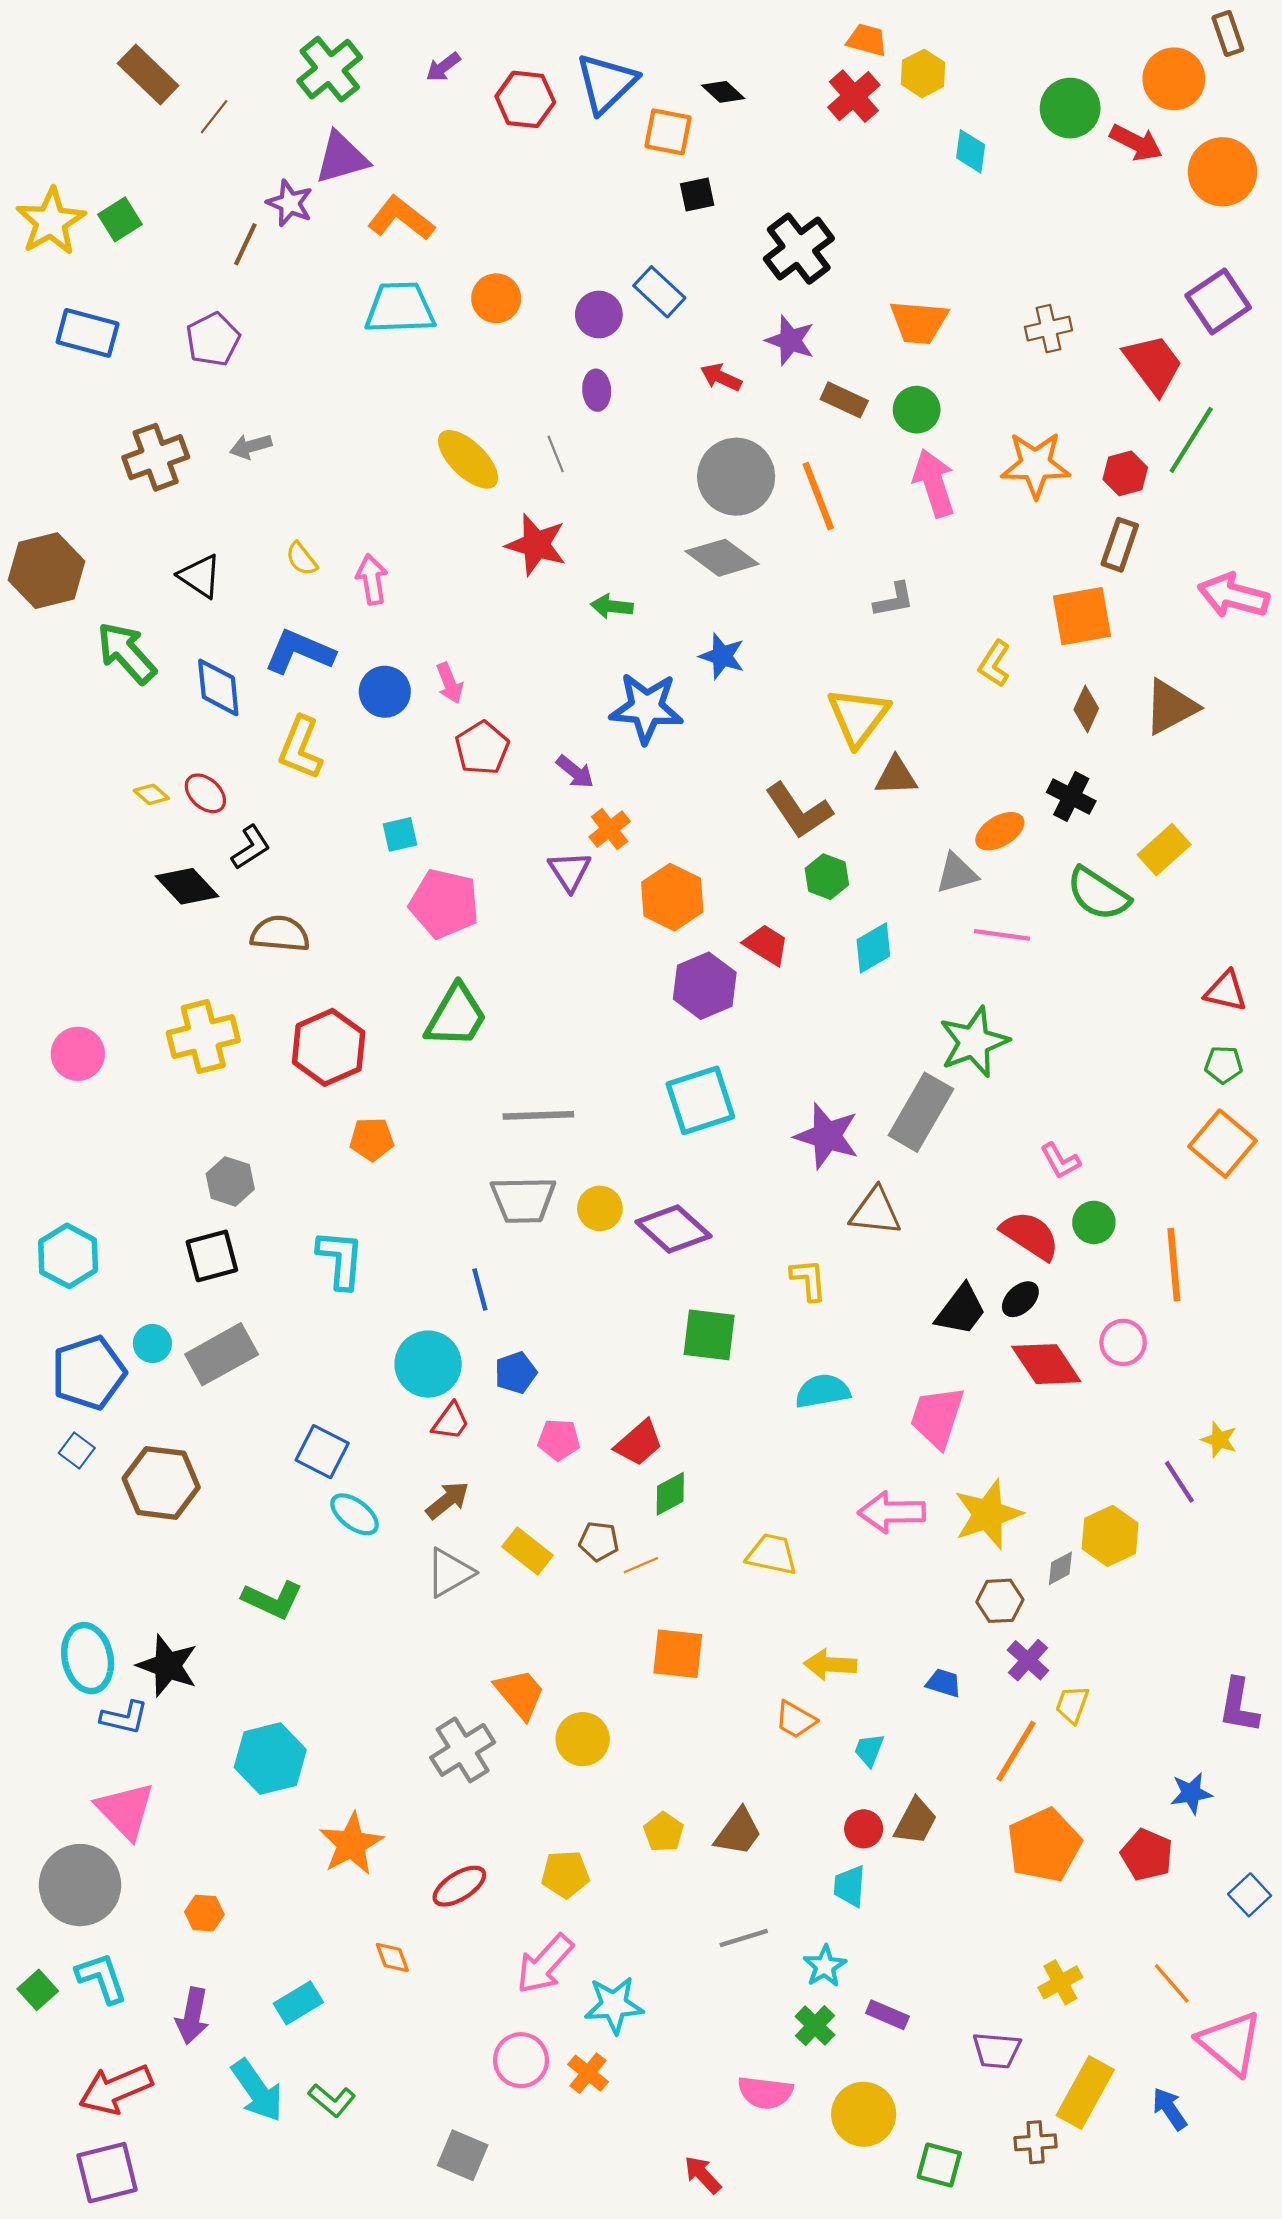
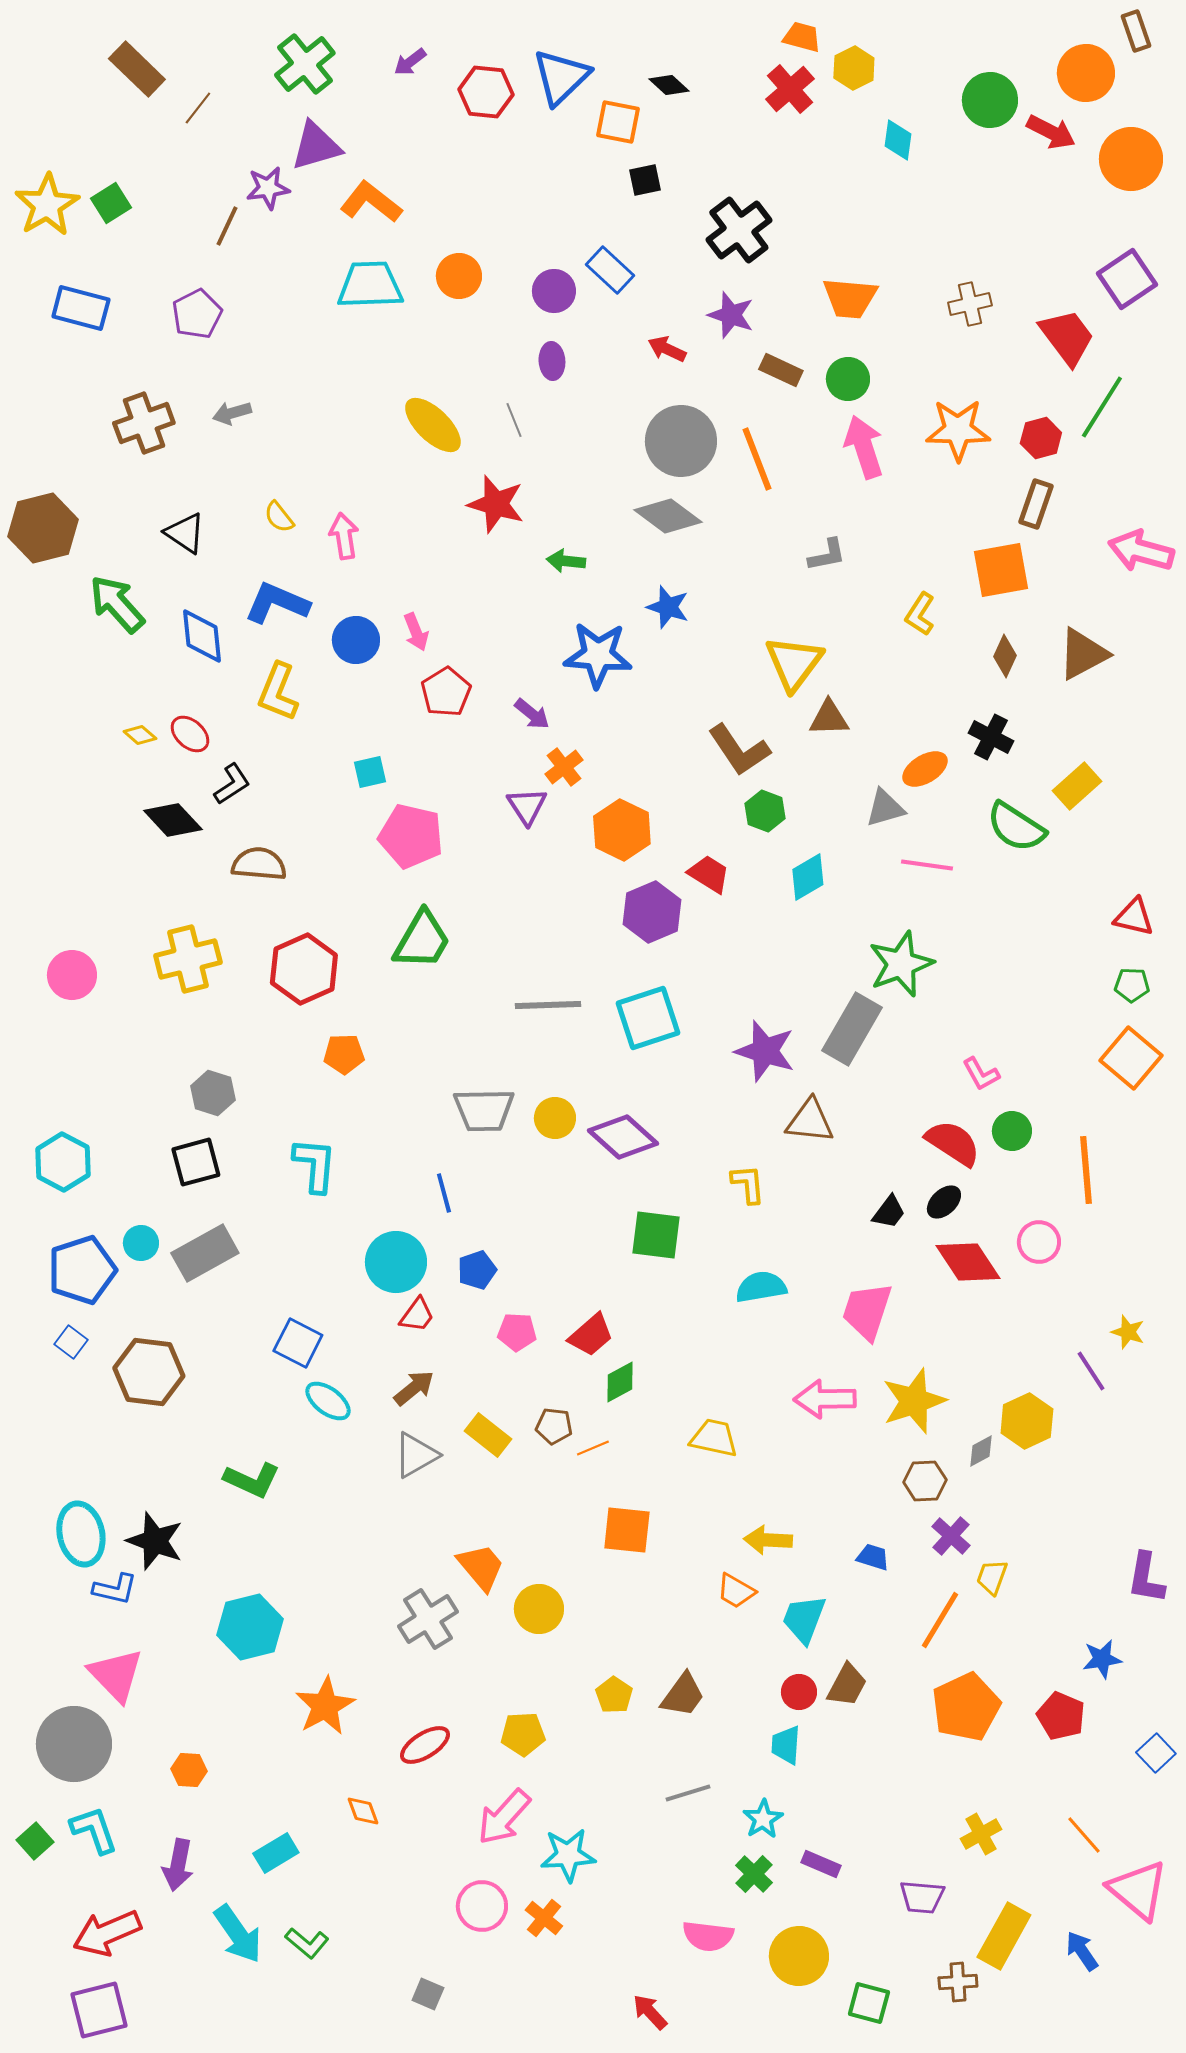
purple star: (290, 203) -> (268, 188), turned -30
gray line: (538, 1115) -> (548, 1005), moved
black trapezoid: (961, 1310) -> (889, 1212), size x0.7
cyan trapezoid: (869, 1750) -> (804, 1619), size x1.6
gray square: (463, 2155) -> (428, 1994), size x0.7

